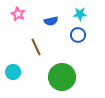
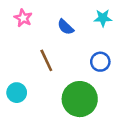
blue semicircle: (51, 21) -> (66, 27), turned 56
blue circle: (78, 35) -> (100, 62), moved

